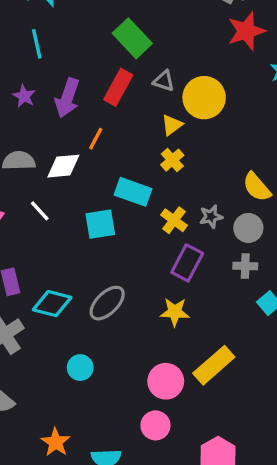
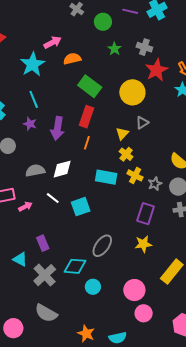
gray triangle: (164, 81) -> (142, 123), moved, turned -40
purple star: (24, 96) -> (30, 124), moved
yellow circle: (204, 98) -> (132, 92), moved
orange line: (96, 139) -> (87, 143), moved
yellow cross: (174, 220) -> (135, 175), moved
cyan square: (100, 224) -> (81, 207), moved
cyan diamond: (52, 304) -> (75, 266), moved
pink circle: (166, 381) -> (134, 290), moved

